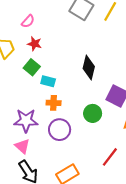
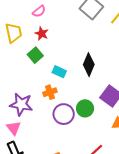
cyan rectangle: (48, 81) -> (59, 72), moved
orange cross: (54, 103) -> (50, 92), turned -32
purple circle: (60, 130) -> (64, 114), moved

